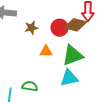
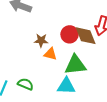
brown diamond: (75, 25) -> (86, 36), turned 40
brown star: (31, 28) -> (41, 40), moved

